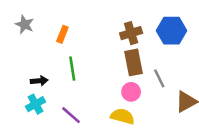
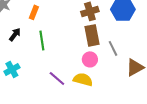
black arrow: (39, 81) -> (15, 34), moved, turned -48
purple line: (71, 115) -> (57, 78), moved

